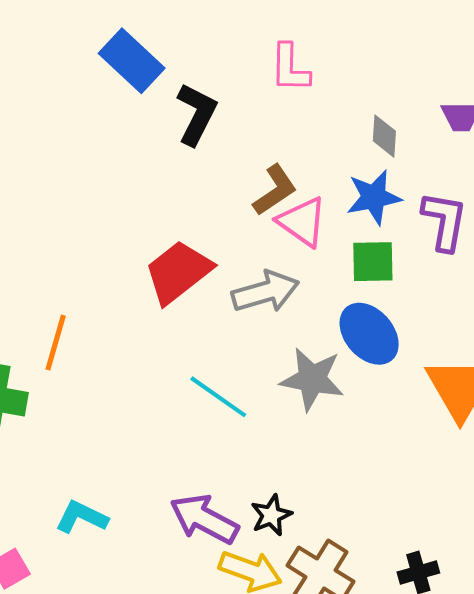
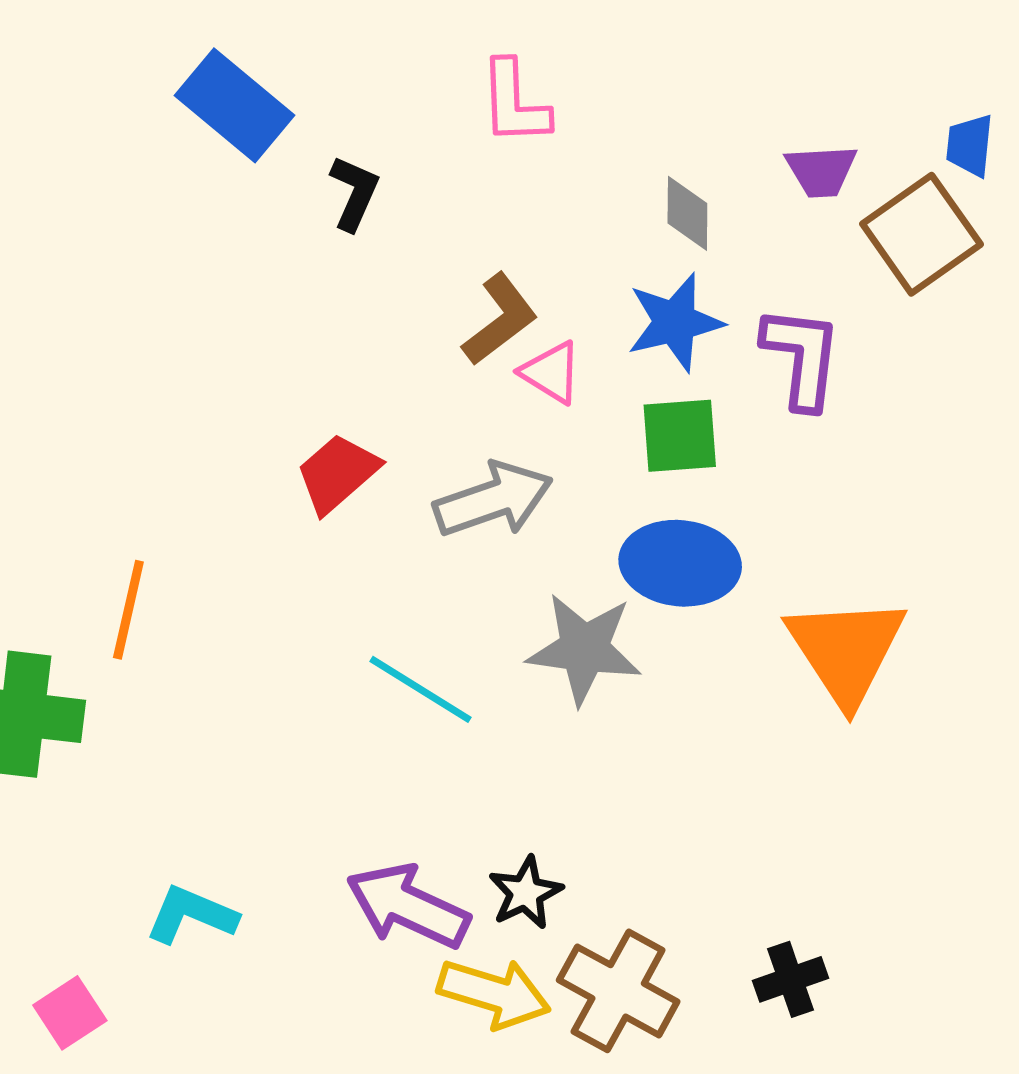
black L-shape: (197, 114) -> (354, 193), size x0.7
pink triangle: (302, 222) -> (551, 372), size x0.7
red trapezoid: (178, 272) -> (337, 473), size x0.7
blue ellipse: (369, 334) -> (680, 563), turned -40

